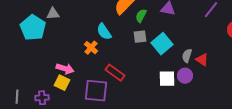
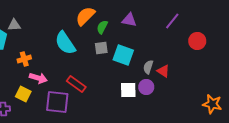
cyan semicircle: (104, 32) -> (65, 43), size x1.4
cyan square: (162, 44) -> (123, 55), turned -30
orange cross: (91, 48) -> (24, 59), moved, turned 32
pink arrow: (65, 69) -> (38, 78), moved

